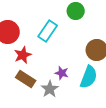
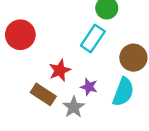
cyan rectangle: (48, 31) -> (93, 39), moved
red star: (23, 55) -> (60, 70), moved

